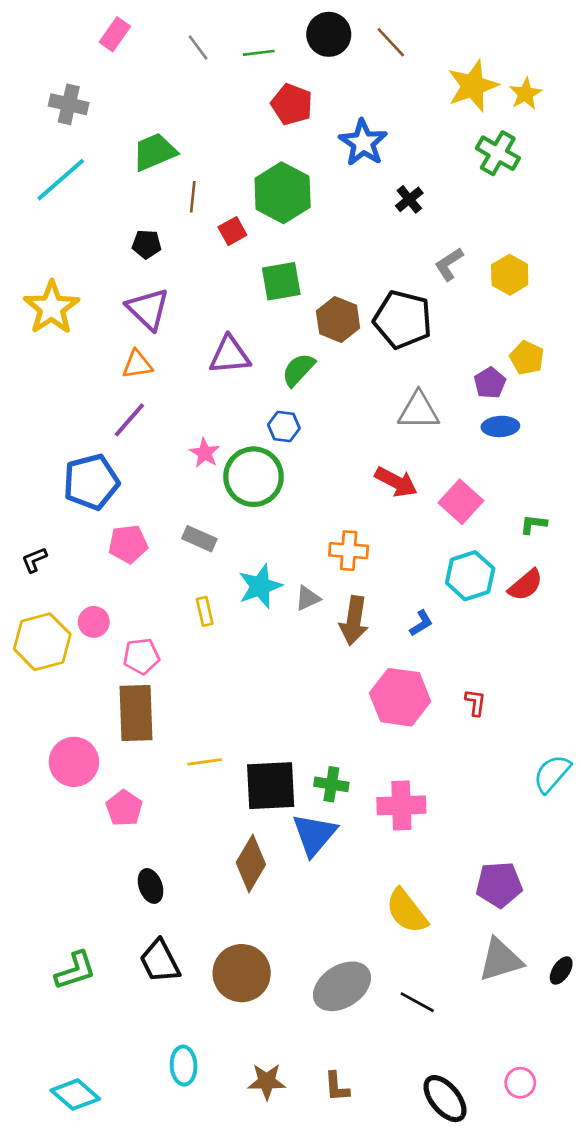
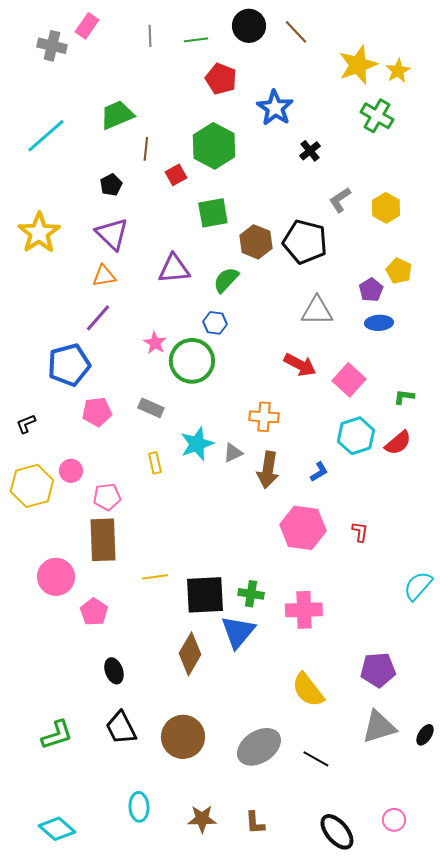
gray line: (198, 48) -> (150, 36), turned 35
gray cross: (69, 104) -> (52, 46), moved
black pentagon: (147, 244) -> (111, 185), turned -30

